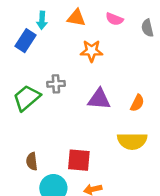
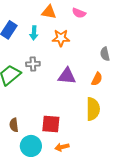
cyan arrow: (42, 20) -> (34, 33), moved
gray semicircle: (147, 28) -> (105, 54), moved
yellow semicircle: (132, 141) -> (93, 109), turned -90

